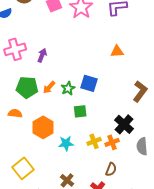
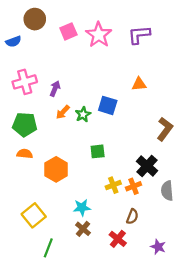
blue square: (89, 83) -> (108, 105), moved
green pentagon: (27, 87) -> (25, 125), moved
orange arrow: (49, 87) -> (63, 112), moved
green star: (68, 88) -> (83, 114), moved
cyan star: (66, 143) -> (82, 208), moved

